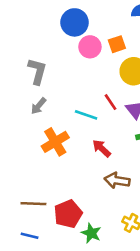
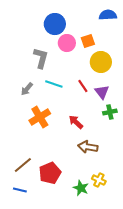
gray L-shape: (37, 71) -> (41, 58), moved
cyan line: (86, 115) -> (54, 84), moved
brown line: (33, 204) -> (23, 165), turned -42
green star: (91, 233) -> (81, 188), moved

